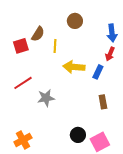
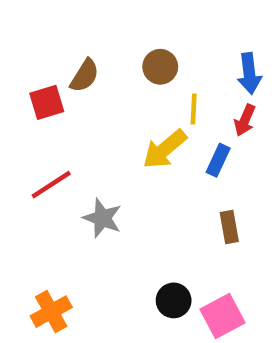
brown circle: (75, 21) -> (160, 67), moved
yellow line: (55, 46) -> (194, 109), moved
yellow arrow: (74, 67) -> (165, 149), turned -45
gray star: (46, 98) -> (102, 218), turned 30

